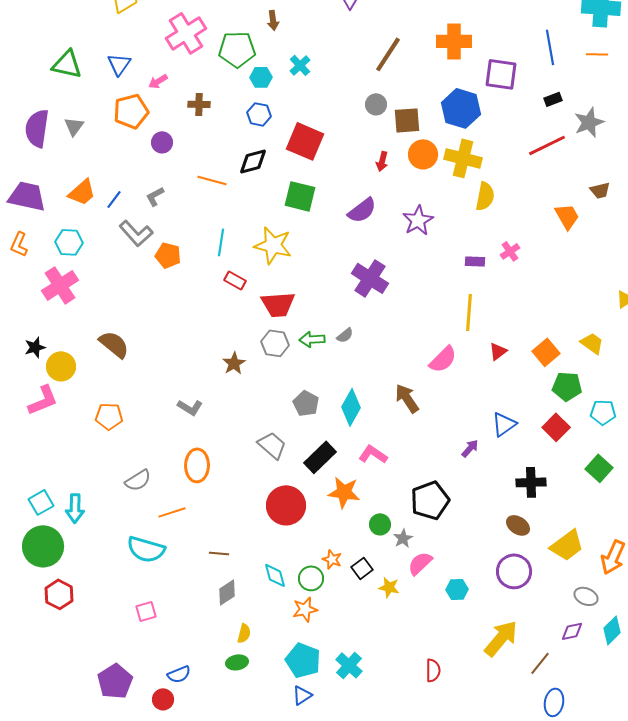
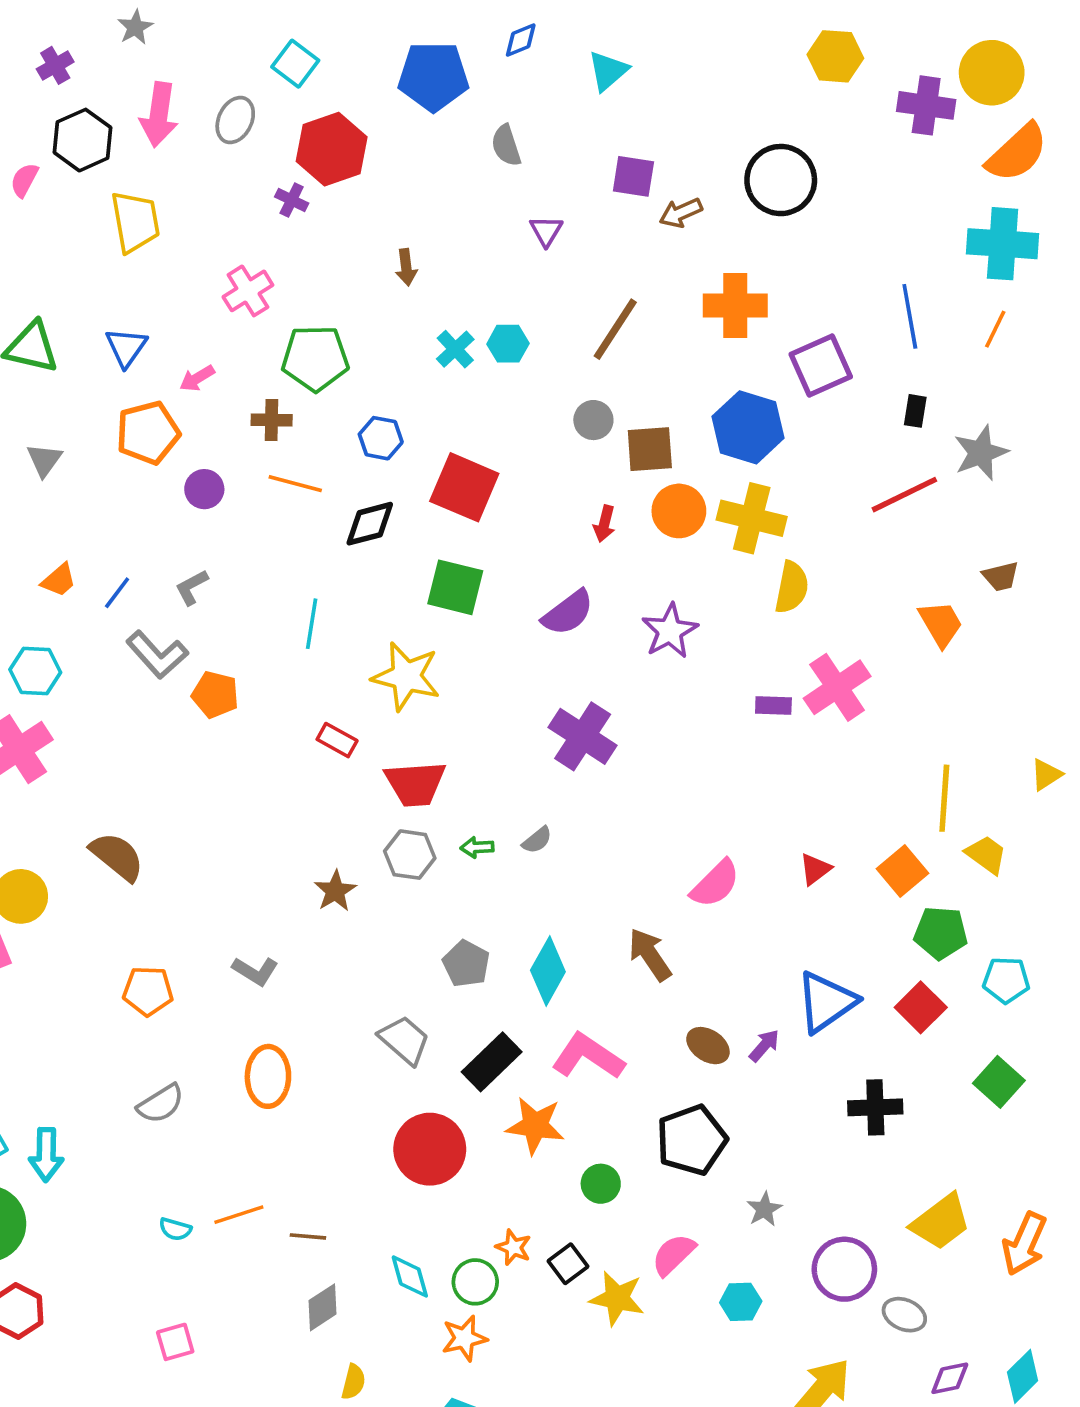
pink cross: (186, 33) -> (248, 291), size x0.7
green pentagon: (237, 49) -> (315, 358), moved
orange line: (597, 54) -> (995, 329), turned -65
purple square: (501, 74) -> (821, 365), turned -32
cyan hexagon: (261, 77) -> (508, 344), moved
black rectangle: (553, 99) -> (915, 411), turned -60
orange line: (212, 180) -> (295, 484), moved
orange trapezoid: (82, 192) -> (59, 580), size x0.7
cyan line: (221, 242) -> (312, 624), moved
pink cross: (510, 251) -> (837, 687), size x1.8
yellow line: (469, 312) -> (944, 798), moved
green arrow: (312, 339) -> (477, 847), size x0.7
orange pentagon: (109, 416) -> (148, 991), moved
blue triangle: (504, 424) -> (826, 1002), size x1.4
pink L-shape: (373, 454) -> (588, 1056), size x1.4
orange line: (172, 512) -> (239, 1215), moved
brown ellipse: (518, 525) -> (708, 1046), moved
gray star: (403, 538) -> (764, 1209), moved
cyan semicircle: (146, 549) -> (175, 1229), size x0.5
yellow star: (389, 587) -> (617, 1298), size x1.4
gray ellipse: (586, 596) -> (904, 1315), moved

